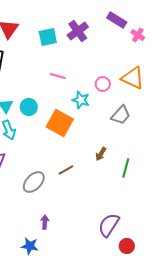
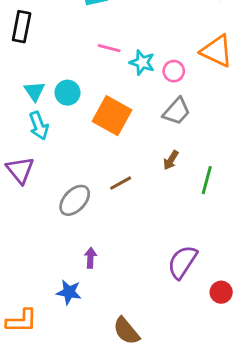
pink circle: (103, 84) -> (174, 71), moved
cyan star: (81, 100) -> (142, 62), moved
gray trapezoid: (121, 115) -> (177, 111), moved
red circle: (127, 246) -> (221, 292), moved

